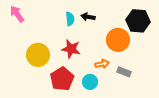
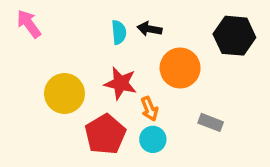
orange circle: (118, 40) -> (180, 68), moved
orange arrow: (102, 64) -> (149, 109), moved, turned 80

